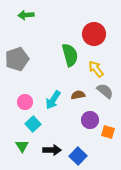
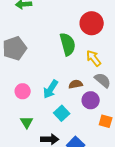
purple circle: (90, 120) -> (91, 100), moved
cyan square: (33, 124) -> (62, 113), moved
green triangle: (22, 146) -> (27, 122), moved

